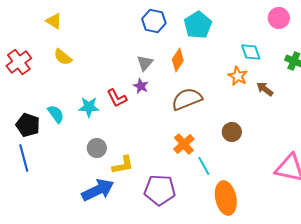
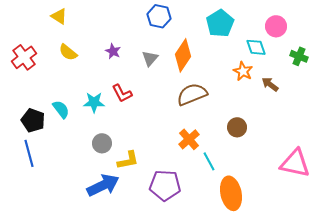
pink circle: (279, 18) -> (276, 26), moved
cyan pentagon: (198, 25) -> (220, 23), moved
orange diamond: (178, 60) -> (183, 55), size x1.4
purple star: (141, 86) -> (113, 51), moved

